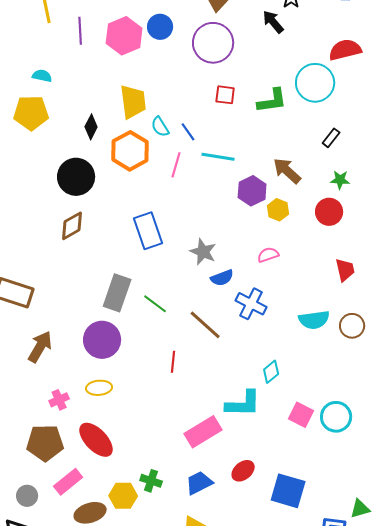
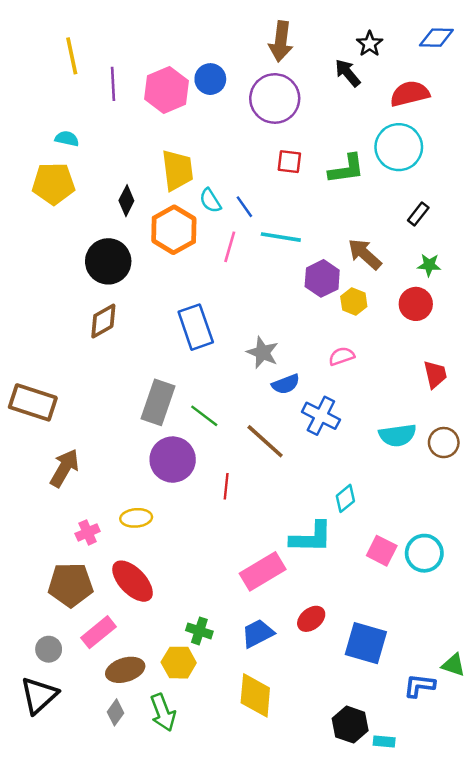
red semicircle: (345, 50) -> (410, 94), moved
purple circle: (102, 340) -> (173, 460), moved
yellow hexagon: (123, 496) -> (179, 663), moved
green triangle: (360, 509) -> (453, 665), turned 35

